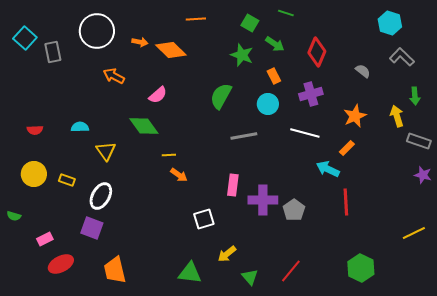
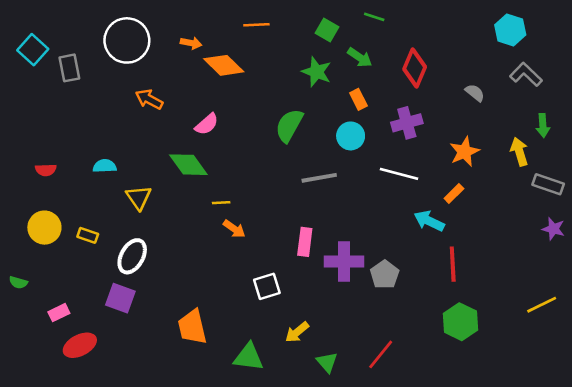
orange arrow: (140, 42) -> (191, 43), moved
green hexagon: (361, 268) -> (460, 322), moved
orange trapezoid: (115, 270) -> (192, 327), moved

